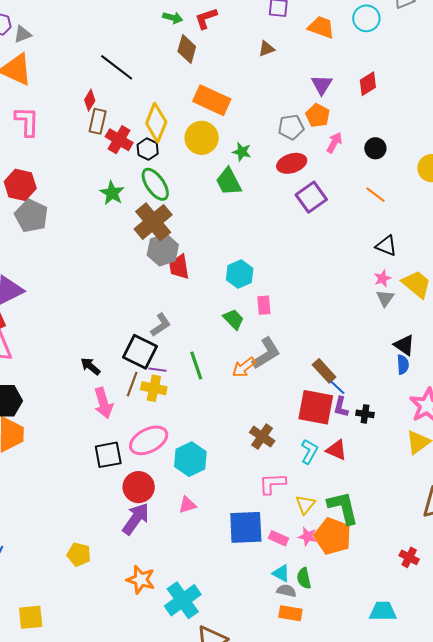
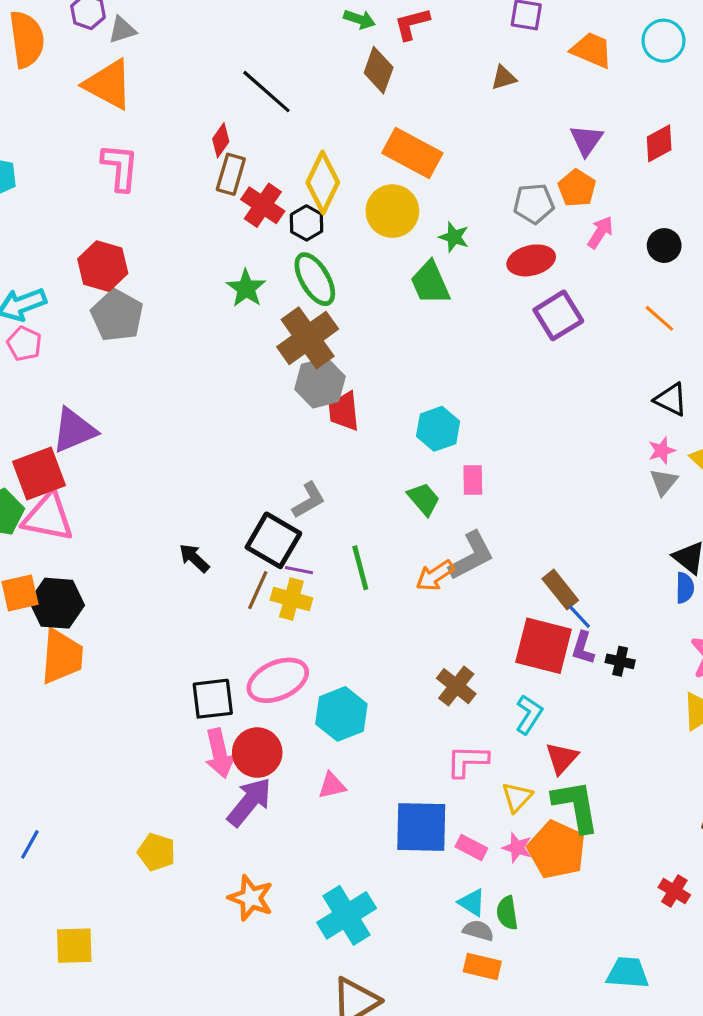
pink arrow: (103, 403) -> (219, 753), moved
red triangle: (336, 450) -> (562, 758), moved, turned 45
cyan cross: (183, 600) -> (347, 915), moved

